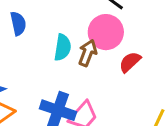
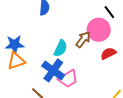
cyan semicircle: (63, 47) -> (61, 48), moved

